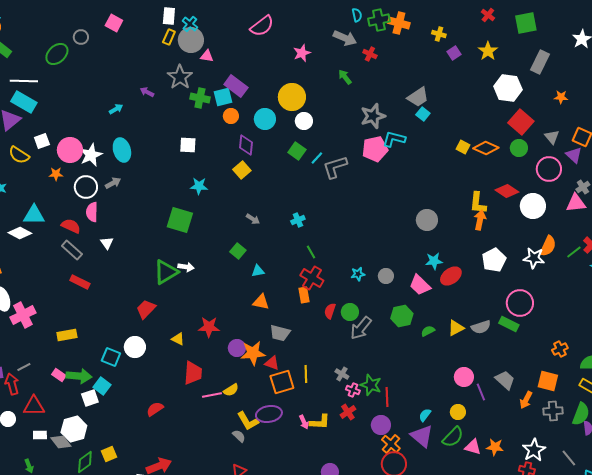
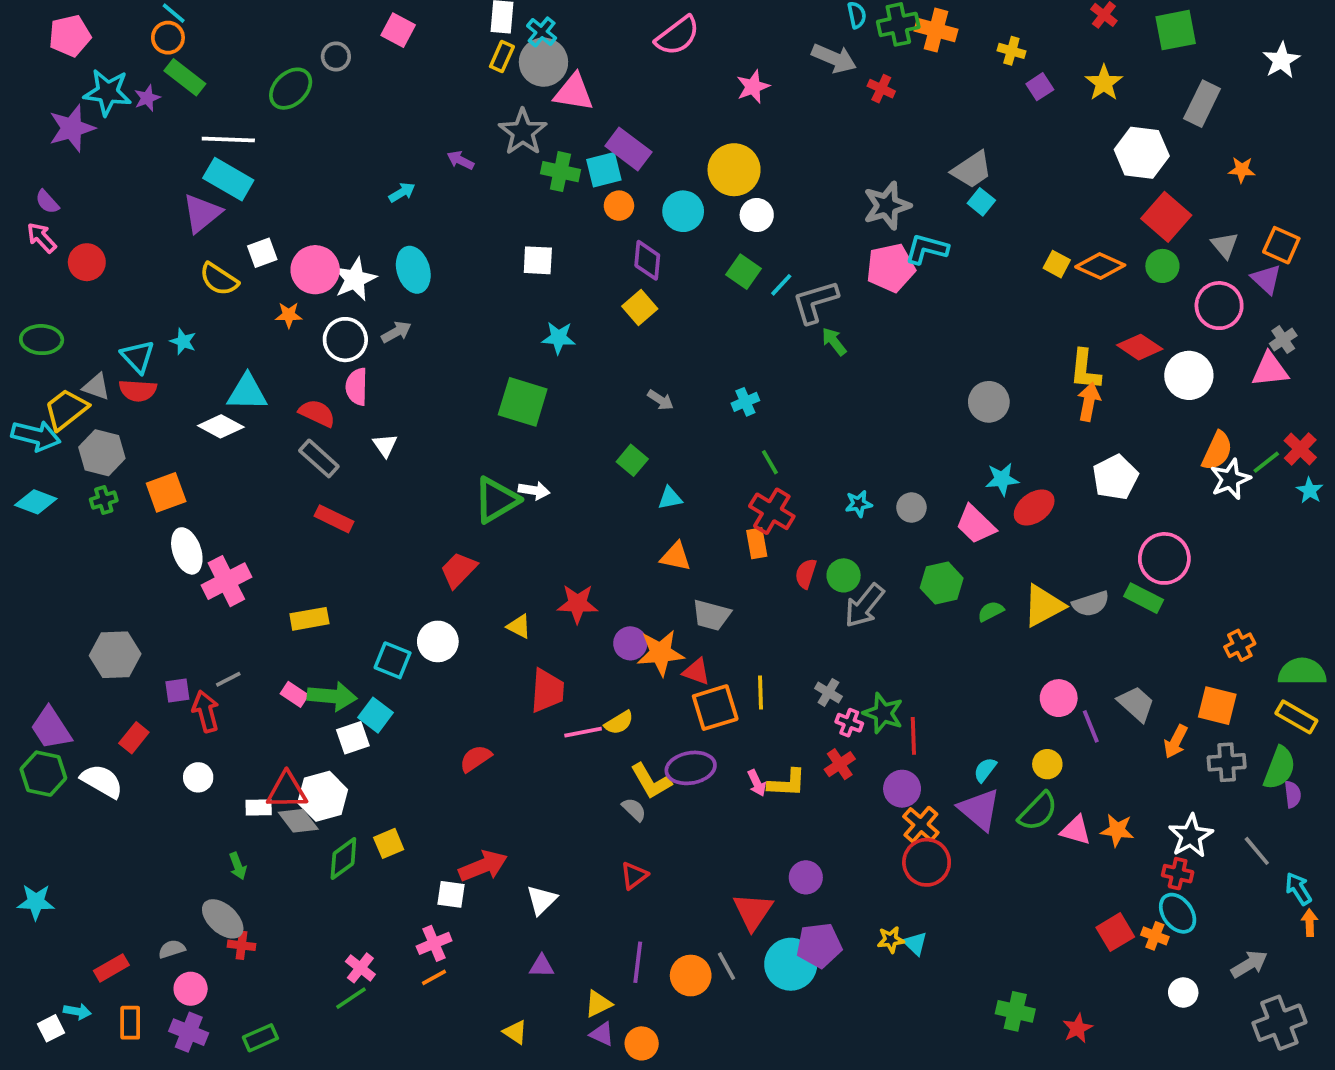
pink triangle: (207, 56) -> (574, 92), size x1.6
green arrow: (345, 77) -> (834, 341), moved
white star: (534, 258) -> (1230, 479), moved, turned -30
yellow triangle: (456, 328) -> (1044, 606), size x1.4
red triangle: (34, 406) -> (287, 791), moved

